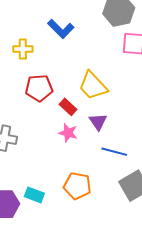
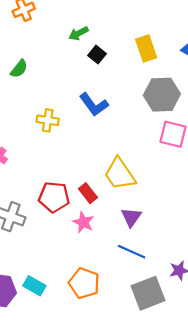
red pentagon: (39, 88) -> (54, 197), moved
purple triangle: (98, 122) -> (131, 217), moved

